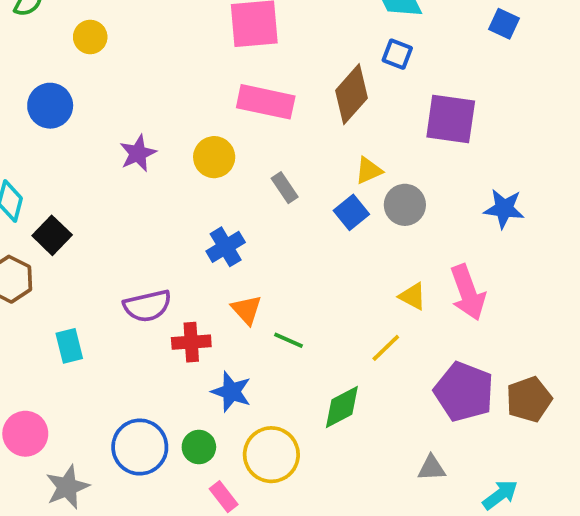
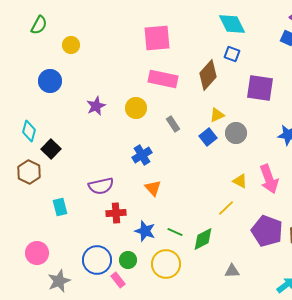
green line: (289, 340) -> (175, 232), moved
red cross: (191, 342) -> (116, 213), moved
gray triangle: (432, 468) -> (232, 271), moved
pink rectangle: (224, 497) -> (118, 280), moved

